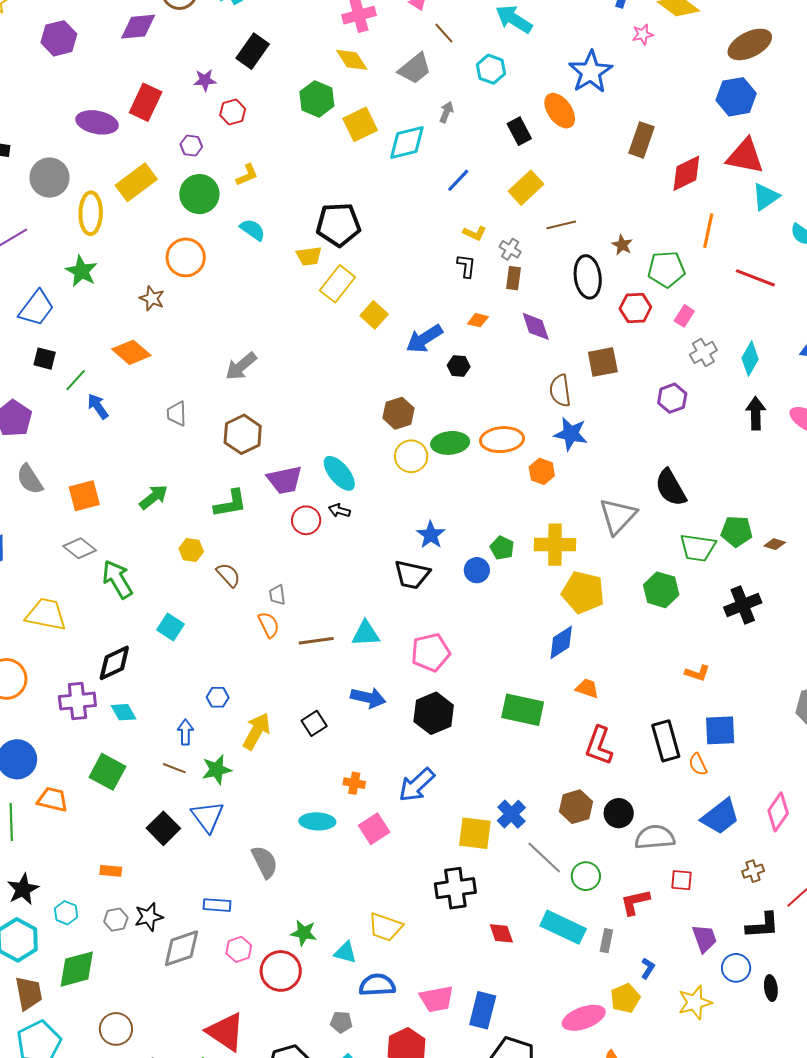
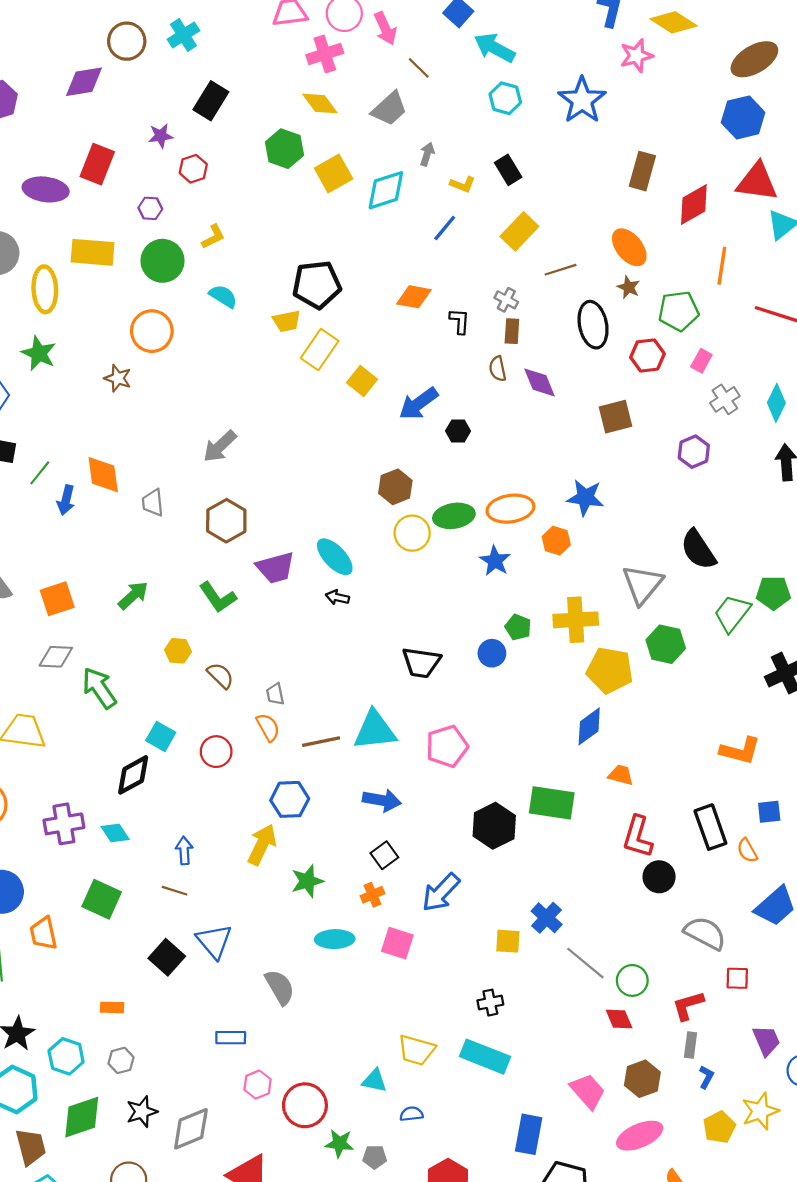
pink star: (643, 34) -> (636, 56), size x1.4
cyan hexagon: (491, 69) -> (505, 98), moved
orange ellipse: (560, 111) -> (629, 247), moved
yellow rectangle: (136, 182) -> (93, 252), turned 45
yellow L-shape: (475, 233) -> (463, 184), moved
orange diamond: (478, 320) -> (414, 297), moved, size x1.5
orange diamond: (131, 352) -> (103, 475), moved, turned 45
brown semicircle: (560, 391) -> (498, 369), moved, size x0.7
blue arrow: (98, 406) -> (66, 500), turned -128
green L-shape: (230, 504) -> (218, 597), turned 69
red circle: (306, 520) -> (216, 752), moved
blue star: (431, 535) -> (495, 561), moved
gray diamond: (80, 548) -> (56, 657), turned -32
green trapezoid: (698, 548) -> (732, 613), turned 123
green hexagon: (661, 590) -> (666, 644), moved
cyan triangle: (366, 634) -> (375, 730), size x1.4
black diamond: (114, 663) -> (133, 775), moved
orange L-shape: (697, 673) -> (740, 751), size x1.5
blue hexagon: (218, 697) -> (290, 799), moved, size x1.6
black hexagon: (434, 713) -> (494, 826), moved
black square: (314, 723) -> (384, 855), moved
blue square: (720, 730) -> (769, 812), size x0.7
green star: (217, 770) -> (307, 881), moved
orange cross: (354, 783) -> (372, 895), turned -30
orange trapezoid: (53, 799) -> (43, 933), turned -112
brown hexagon: (576, 807) -> (642, 1079), moved
black circle: (619, 813) -> (659, 877), moved
pink square: (374, 829) -> (397, 943), turned -36
yellow square: (475, 833) -> (508, 941), size x0.7
gray semicircle: (655, 837) -> (705, 933), turned 36
black cross: (455, 888) -> (490, 1003), size x0.6
cyan hexagon: (66, 913) -> (66, 1056), size x1.4
black star: (149, 917) -> (142, 1112), moved
cyan rectangle: (563, 927) -> (485, 1057), moved
green star: (304, 933) -> (339, 1143), moved
red diamond: (501, 933) -> (619, 1019), moved
gray rectangle: (606, 941) -> (691, 1045), moved
gray diamond: (181, 948) -> (191, 1129), moved
blue semicircle: (377, 985) -> (411, 1114), size x0.6
yellow pentagon: (625, 998) -> (719, 1127), moved
pink trapezoid: (437, 999) -> (588, 1091), moved, turned -117

